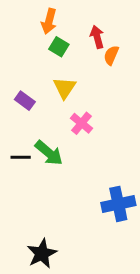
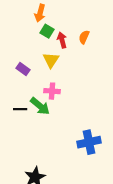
red arrow: (97, 37) -> (62, 40), moved
pink cross: (82, 123) -> (52, 91), moved, turned -35

